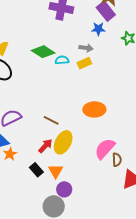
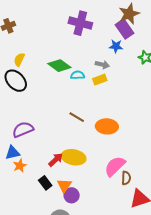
brown line: (51, 120) -> (77, 117), moved
yellow ellipse: (63, 142) -> (74, 157), turned 70
purple circle: (64, 189) -> (72, 195), moved

